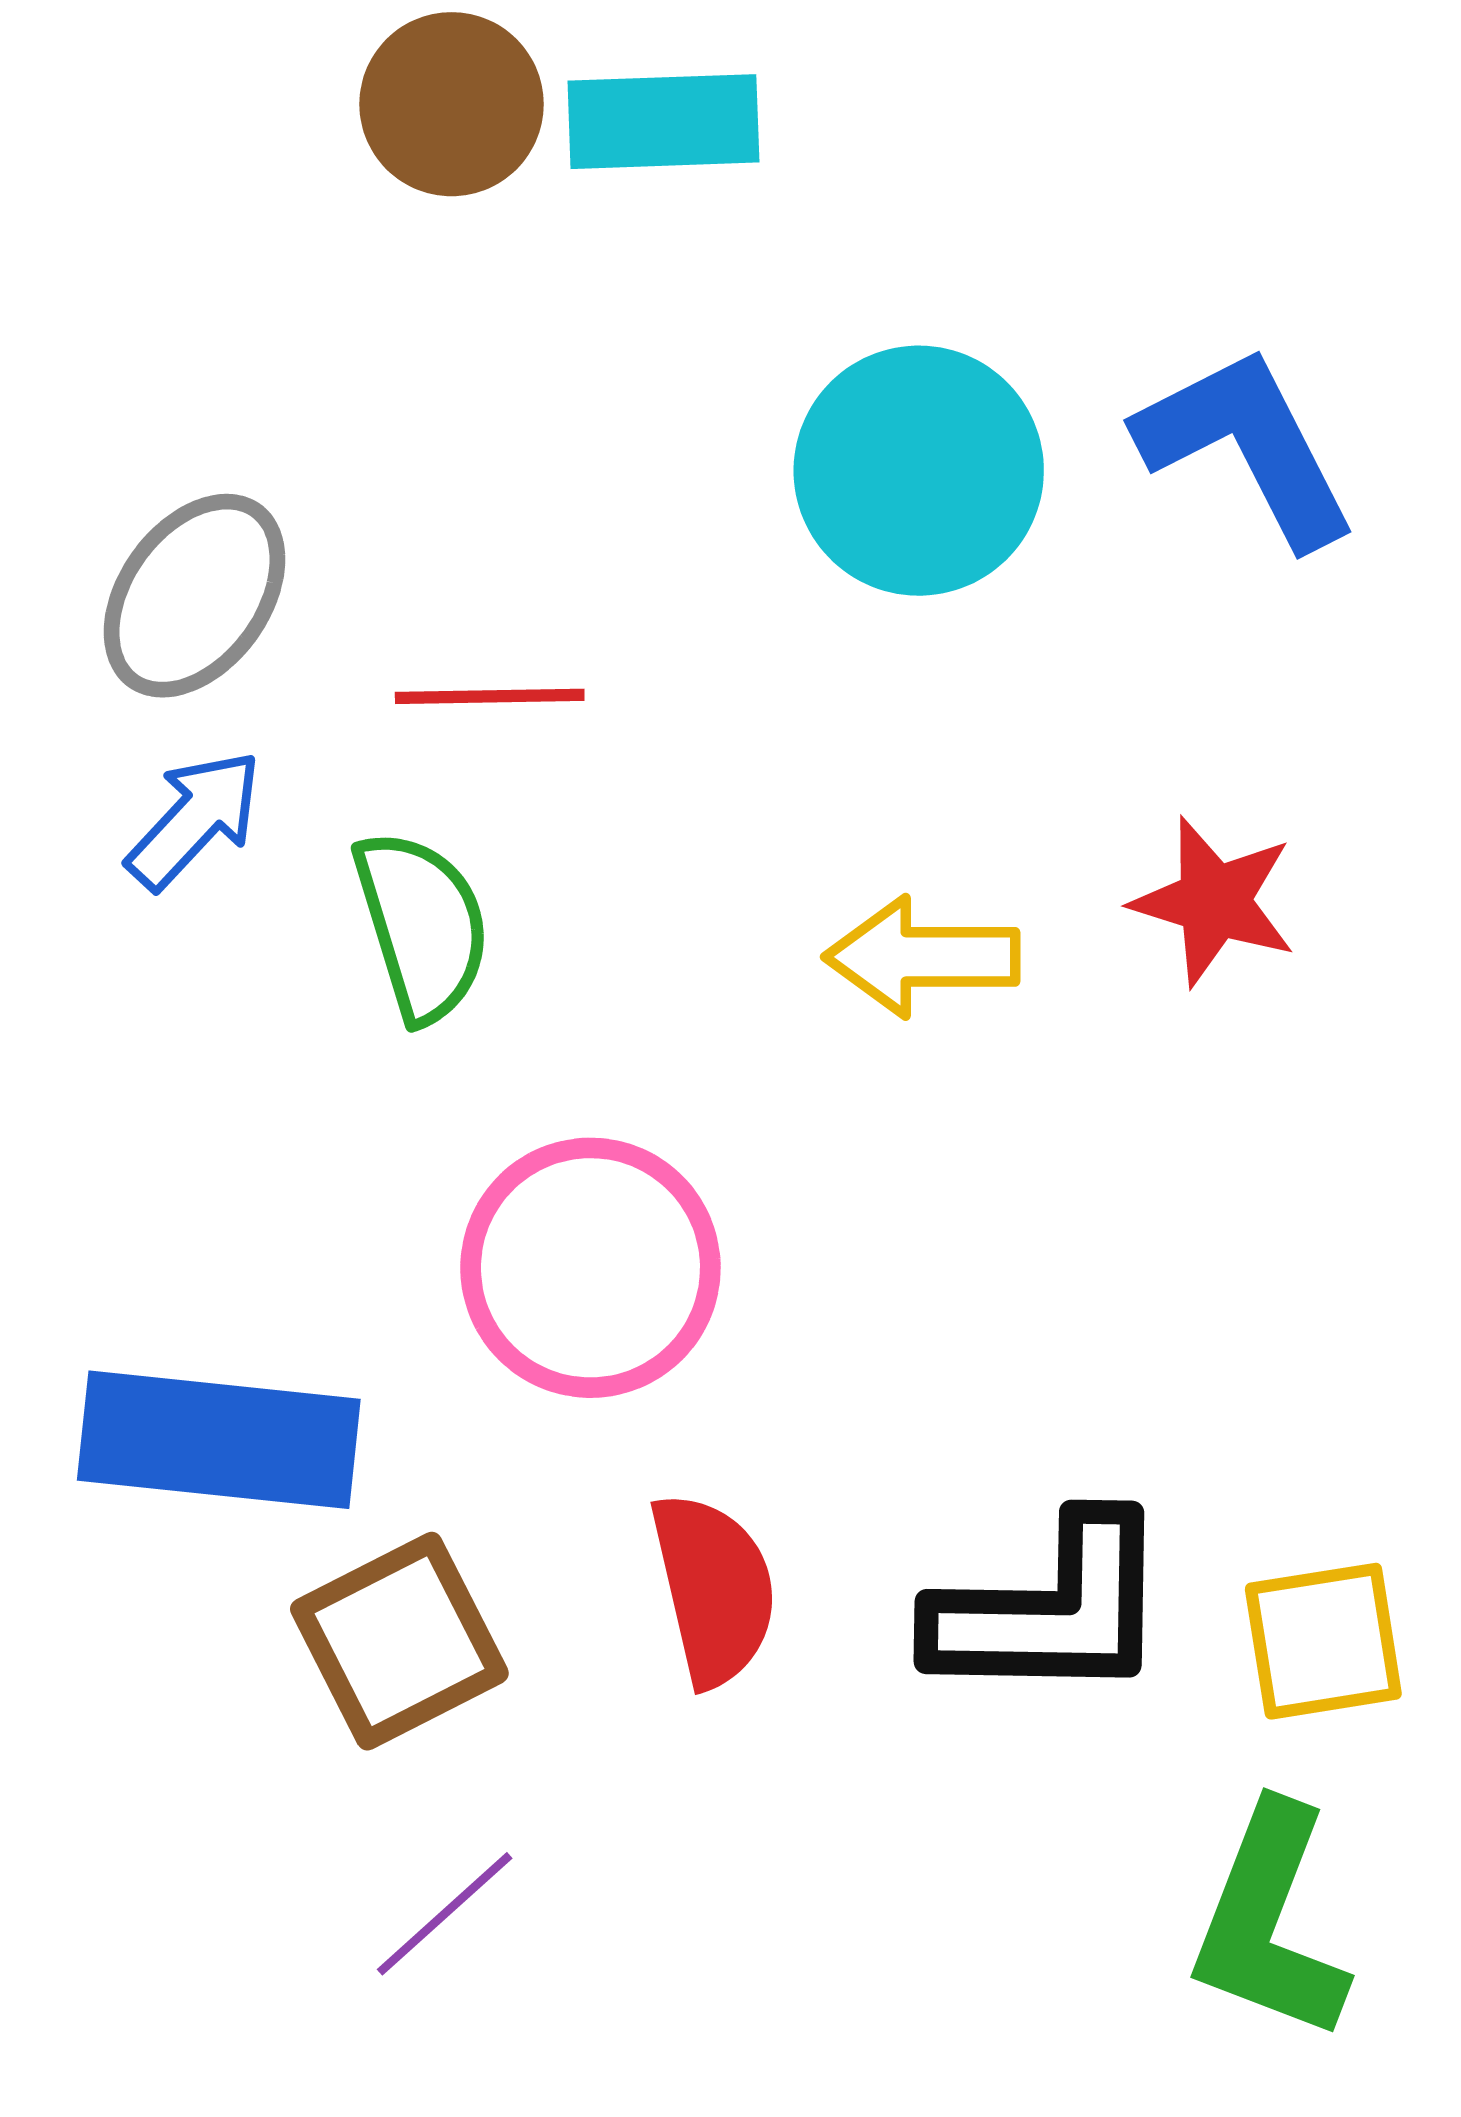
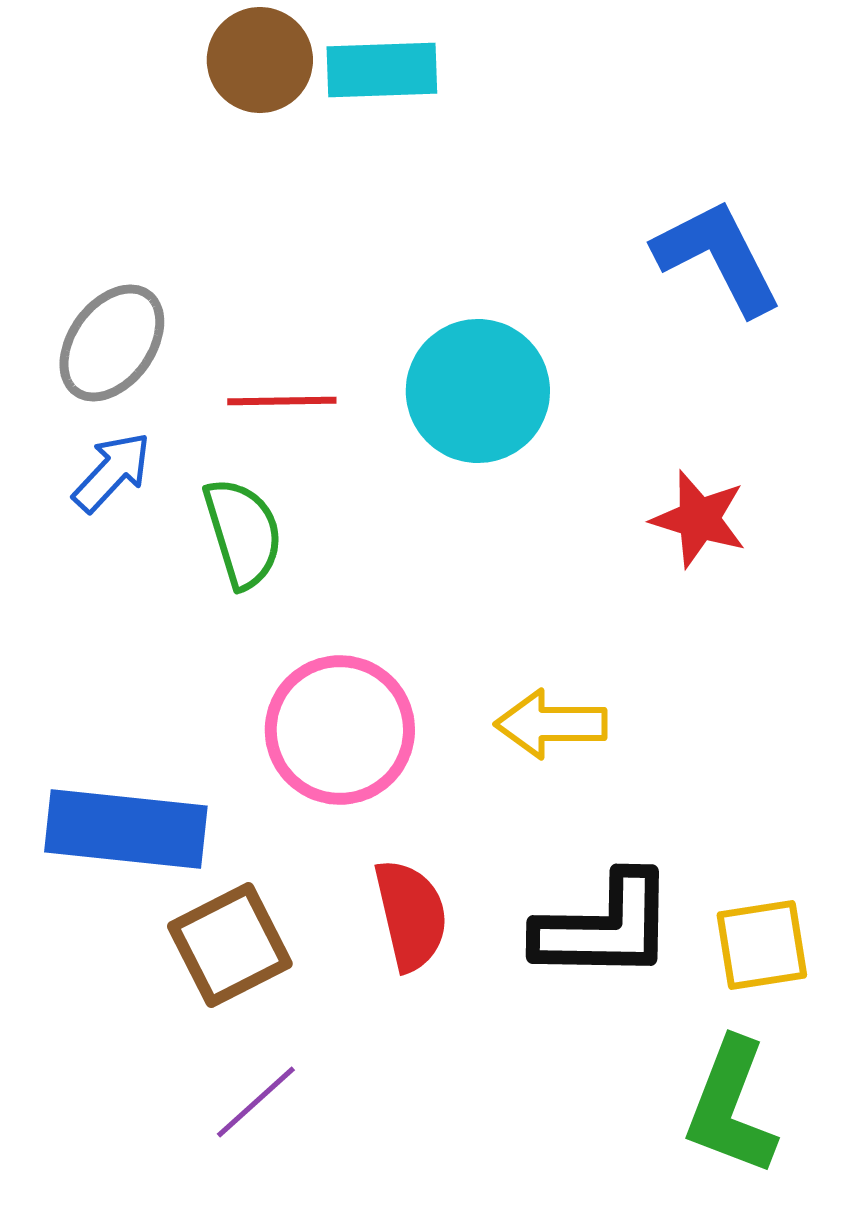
cyan circle: (919, 471) -> (478, 391), moved
yellow arrow: (922, 957) -> (551, 724), moved

